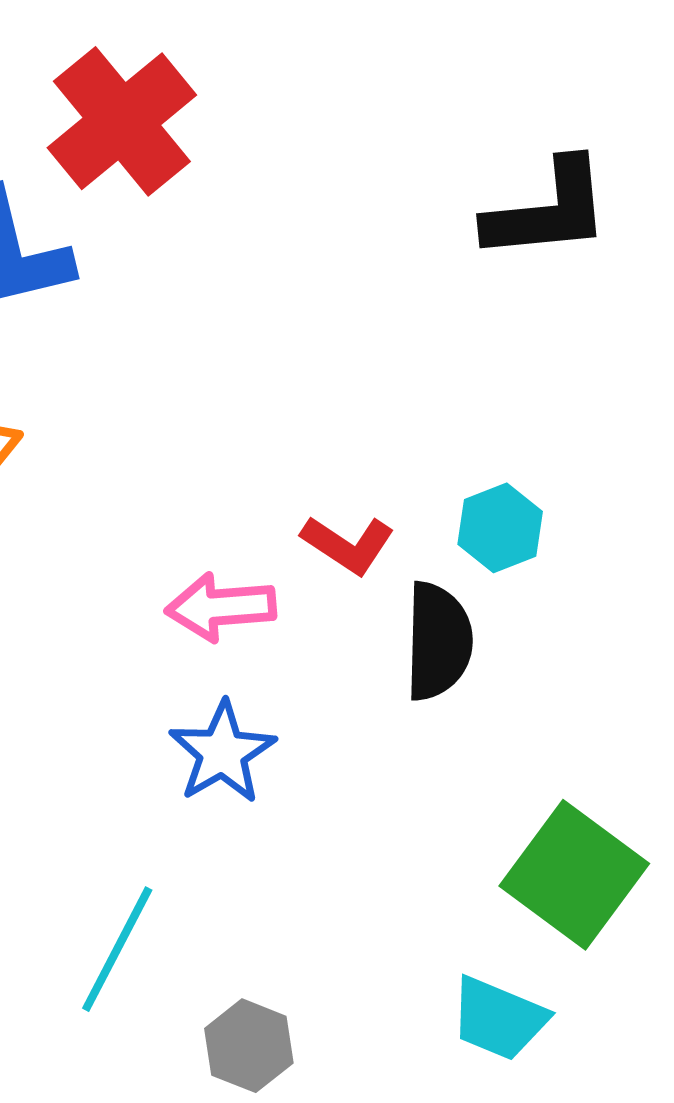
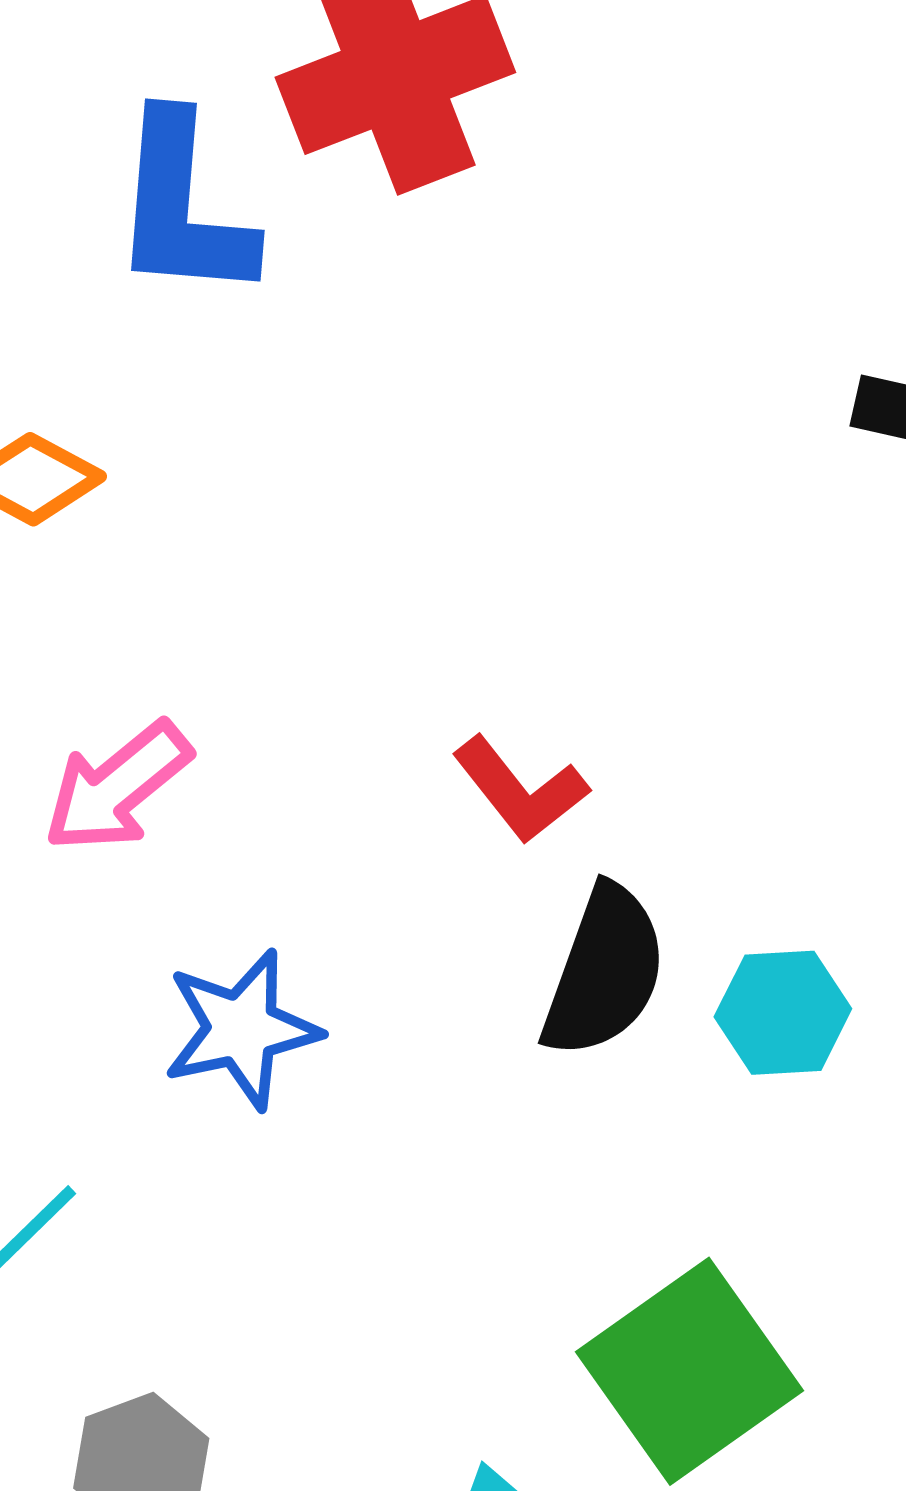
cyan hexagon: (500, 528) -> (783, 1013), moved
pink arrow: (221, 607) -> (117, 787), moved, turned -53

